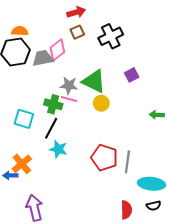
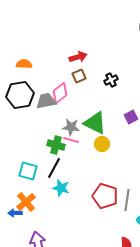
orange semicircle: (20, 31) -> (24, 64), moved
black cross: (111, 36) -> (111, 80), size x0.6
cyan square: (24, 119) -> (28, 171), moved

